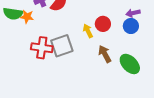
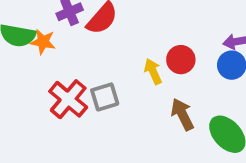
gray square: (62, 46) -> (105, 97), size x0.7
red cross: (42, 48) -> (68, 99), turned 30

